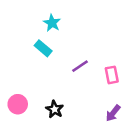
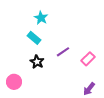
pink rectangle: (112, 75) -> (88, 59), turned 56
black star: (55, 109) -> (37, 62), moved

